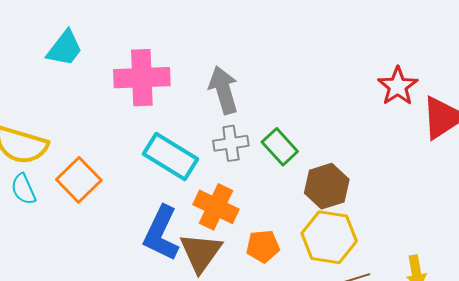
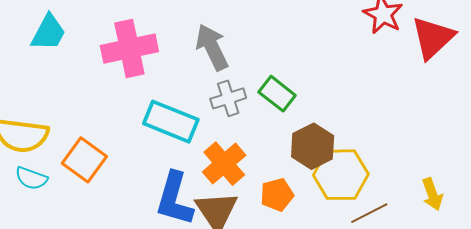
brown hexagon: (327, 186) -> (313, 146), moved
cyan semicircle: (23, 189) -> (31, 178), turned -36
orange cross: (216, 207) -> (224, 164), turned 33

